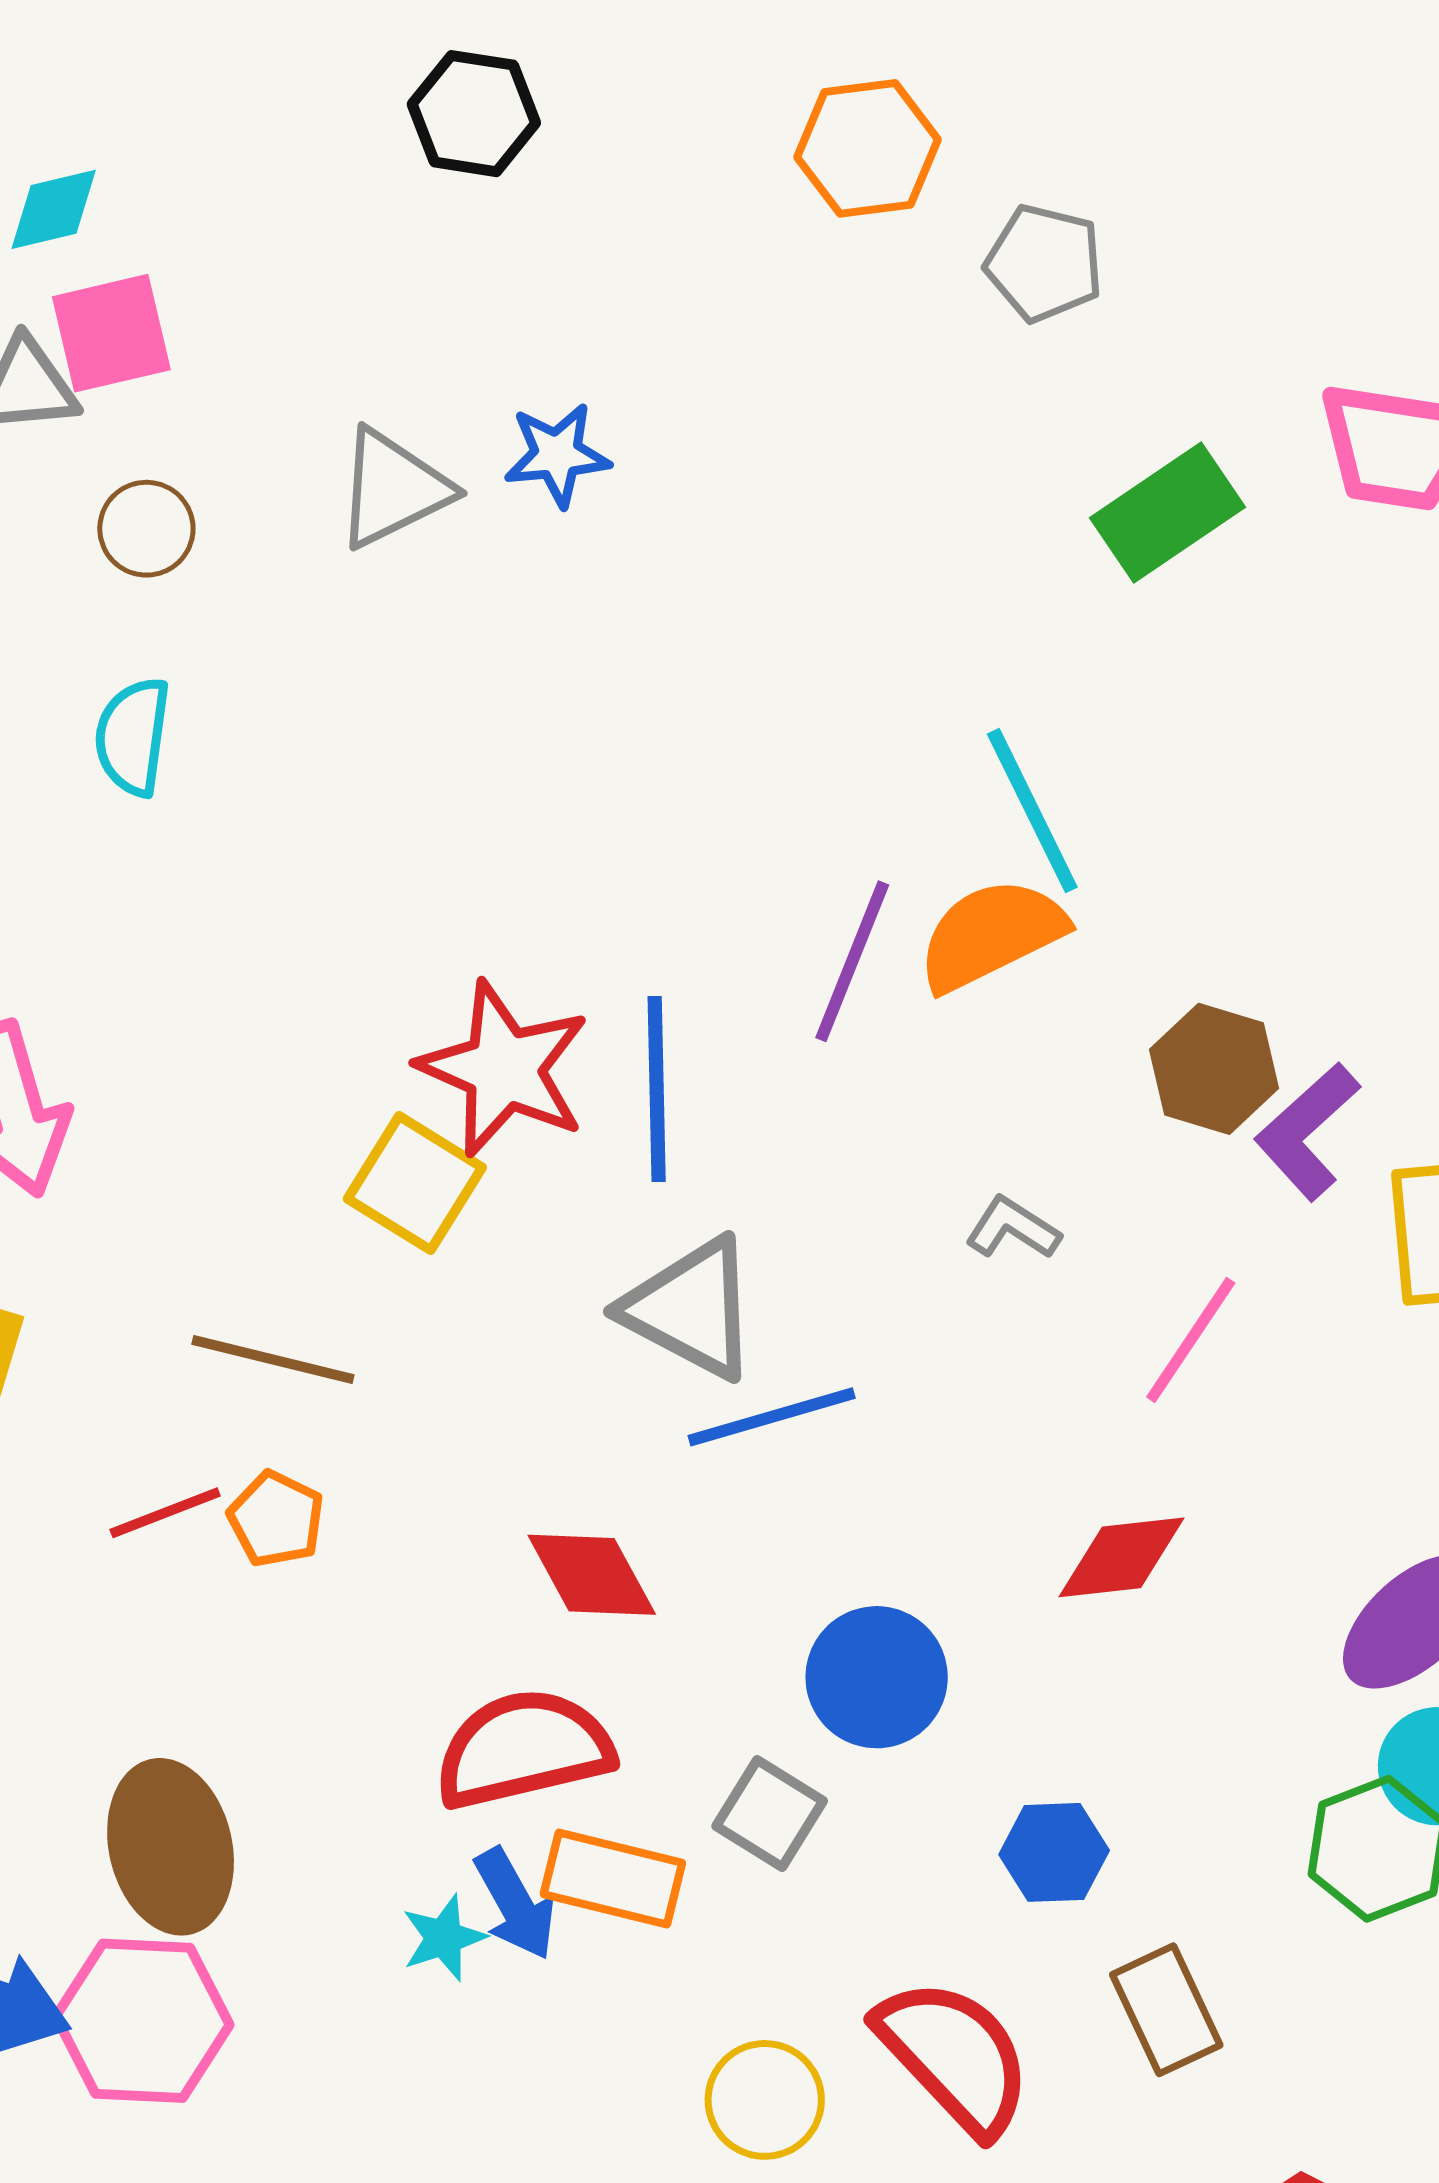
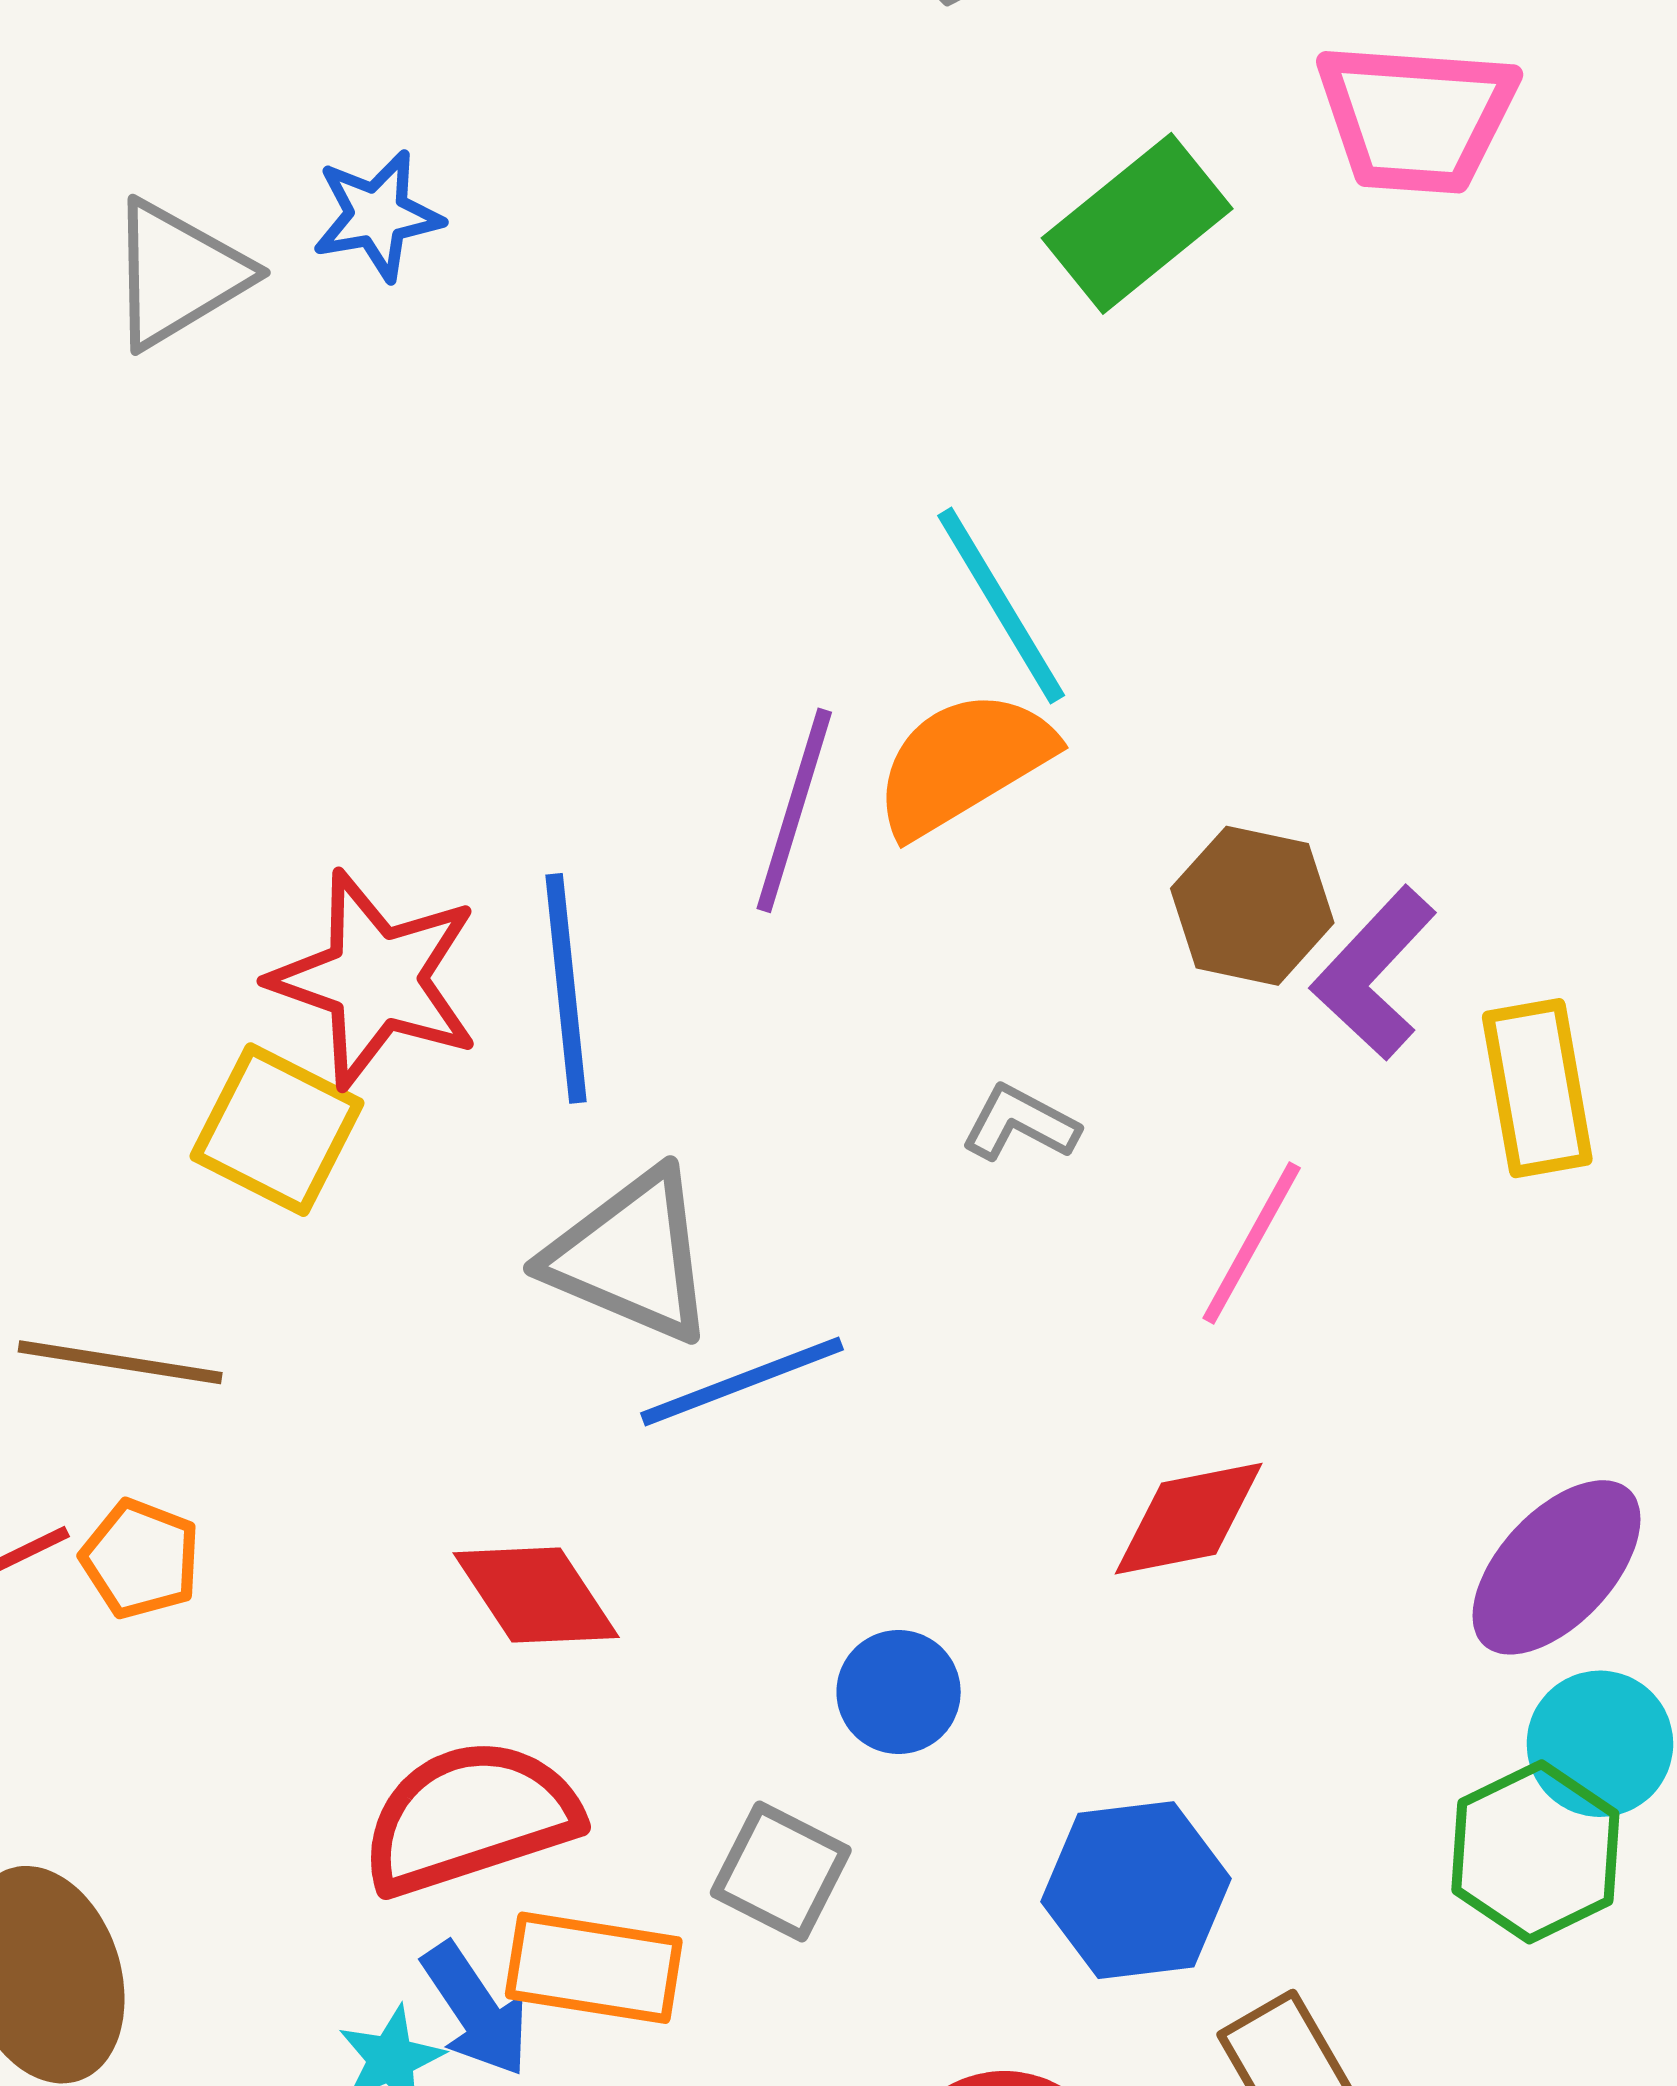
blue circle: (877, 1677) -> (899, 1692), size x0.7
blue hexagon: (1054, 1852) -> (1136, 1890), size x1.4

